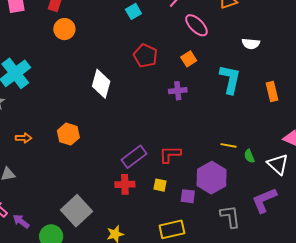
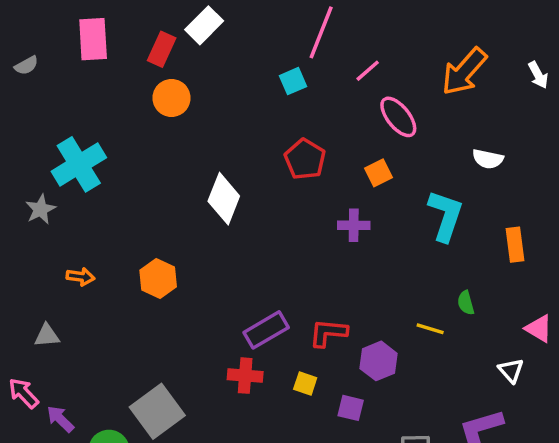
green semicircle: (249, 156) -> (466, 303), moved
white triangle: (278, 164) -> (511, 370), size x0.7
purple hexagon: (212, 178) -> (379, 361), moved, size x0.7

